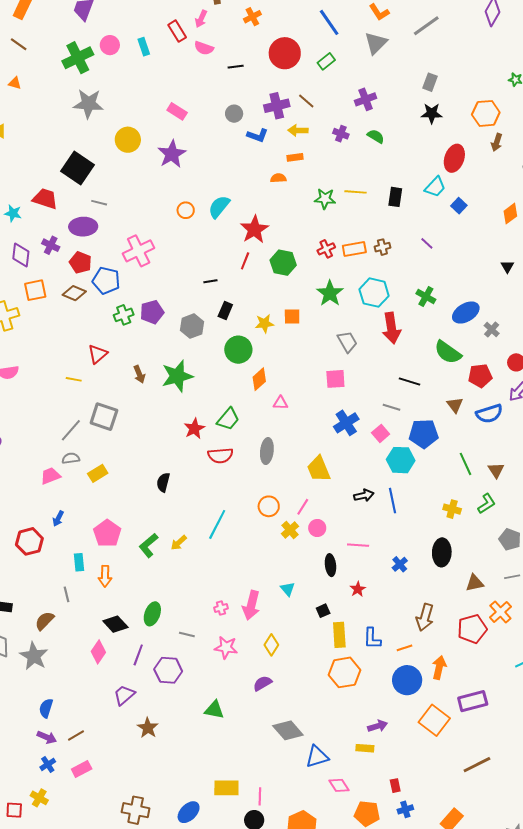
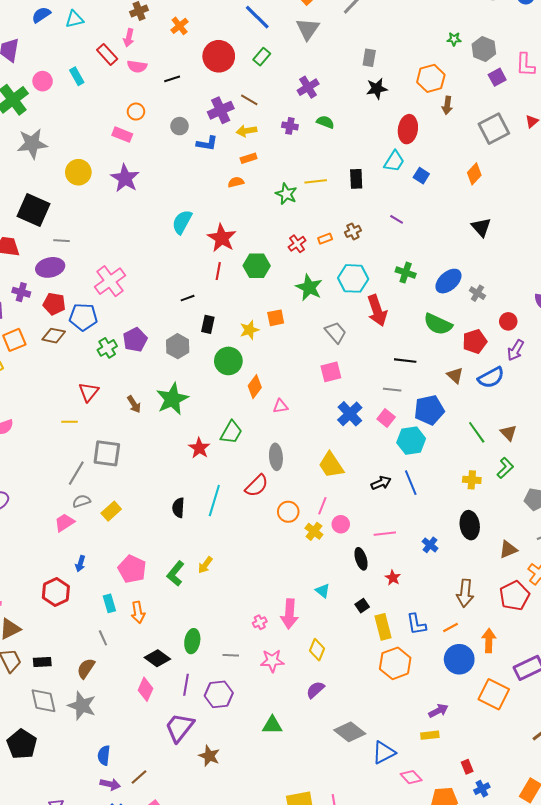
green star: (325, 199) -> (286, 194), turned 30
orange circle: (186, 210) -> (136, 112), moved
orange rectangle: (354, 249) -> (325, 239), size x0.6
black triangle: (507, 267) -> (481, 227), size x1.5
red semicircle: (220, 456) -> (257, 486), moved, turned -30
cyan line: (217, 524) -> (214, 501), moved
purple trapezoid: (124, 695) -> (179, 727), size x1.4

